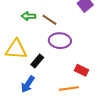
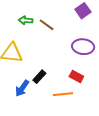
purple ellipse: (60, 41) -> (83, 47), moved
black rectangle: (37, 61) -> (39, 77), moved

